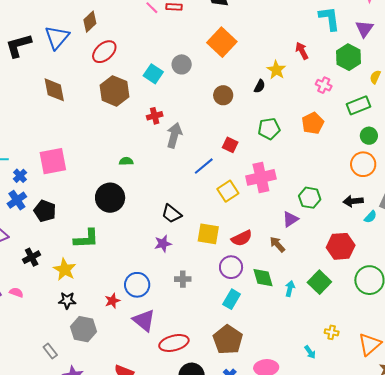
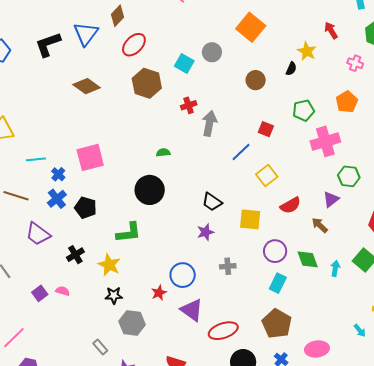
brown diamond: (54, 90) -> (87, 86), turned -40
pink cross: (261, 177) -> (325, 141), moved
red semicircle: (242, 238) -> (290, 205), moved

